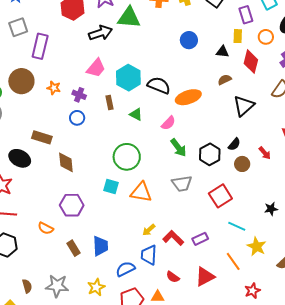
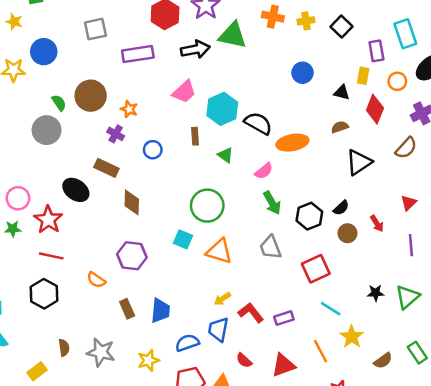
purple rectangle: (40, 46) -> (138, 54), moved, turned 60
purple cross: (79, 95) -> (116, 134), moved
gray trapezoid: (182, 184) -> (270, 247), turned 70

